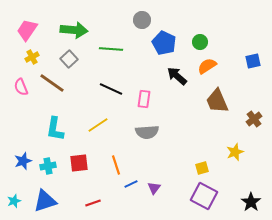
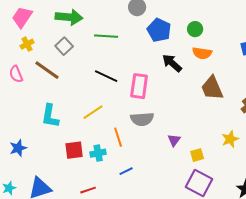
orange semicircle: (207, 66) -> (202, 53), turned -138
pink rectangle: (144, 99) -> (139, 86), size x1.4
orange line: (116, 165) -> (118, 137), moved
cyan cross: (48, 166) -> (98, 153), moved
purple triangle: (154, 188) -> (174, 140), moved

